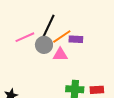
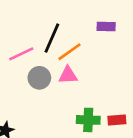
purple rectangle: (76, 39) -> (106, 27), moved
gray circle: (44, 45) -> (39, 78), moved

